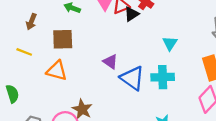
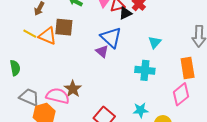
orange triangle: (57, 71) -> (48, 36), moved
blue triangle: (132, 78) -> (111, 37), moved

